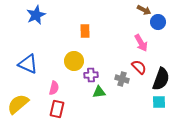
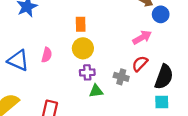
pink arrow: (141, 43) -> (142, 37), turned -90
yellow circle: (74, 61) -> (83, 48), moved
red semicircle: (139, 67) -> (140, 64), turned -91
pink semicircle: (54, 88) -> (47, 55), moved

